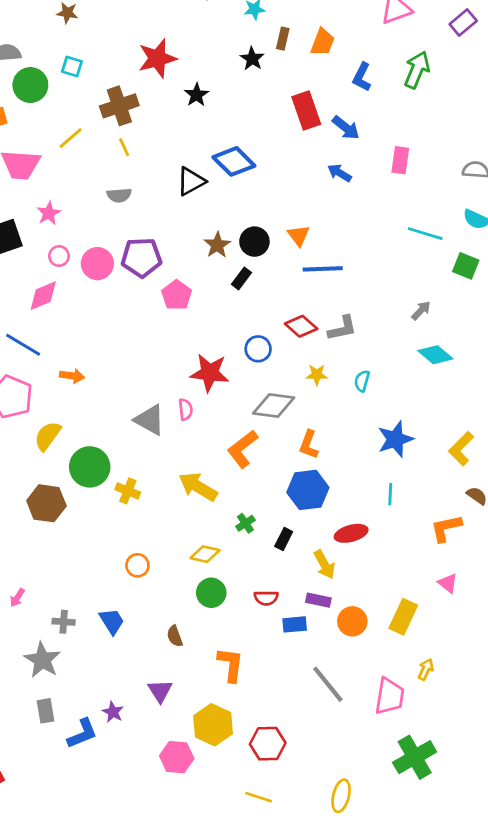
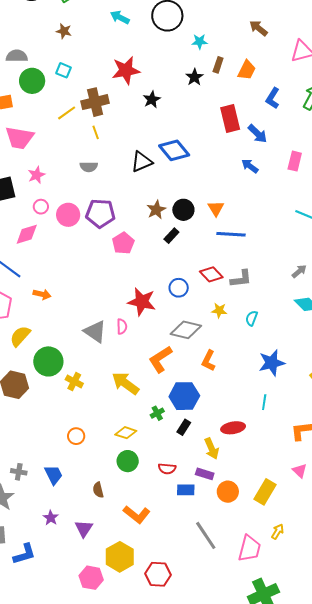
yellow line: (71, 138) -> (67, 113), moved
blue hexagon: (308, 490) -> (184, 396), moved
orange L-shape: (231, 665) -> (137, 514), turned 116
purple star: (113, 712) -> (51, 518), moved

